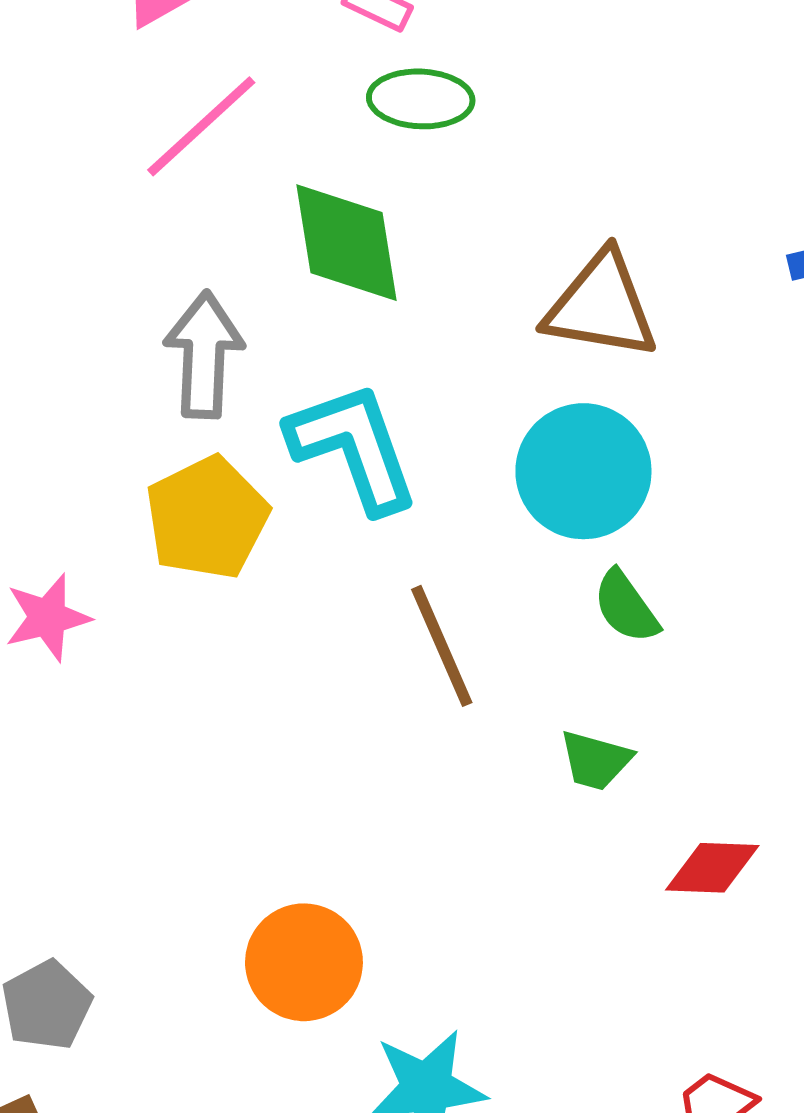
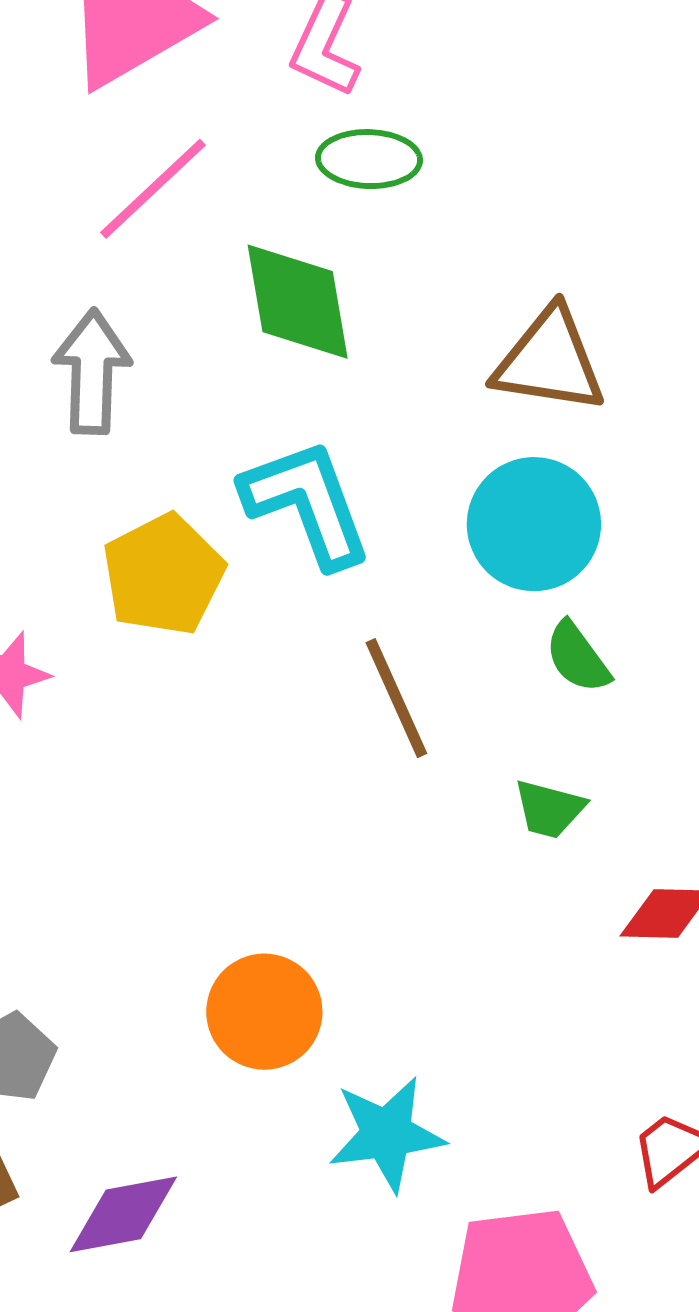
gray arrow: (204, 355) -> (92, 372), moved

